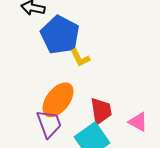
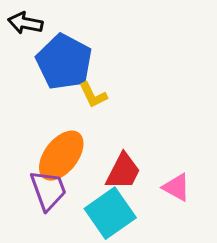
red trapezoid: (101, 111) -> (123, 171), turned 36

